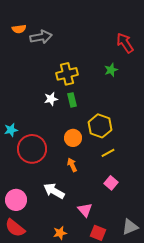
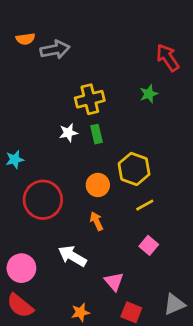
cyan star: (11, 130) -> (15, 160), moved

